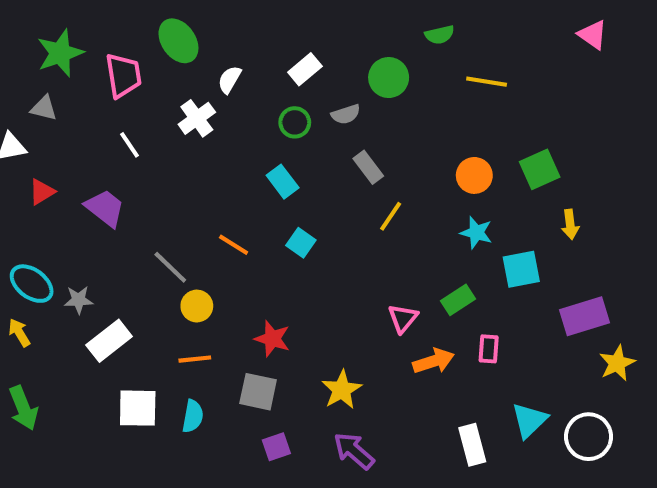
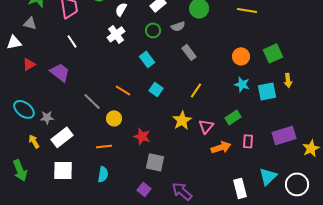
white cross: (197, 118) -> (116, 34), moved
yellow line: (391, 216) -> (196, 90), moved
cyan square: (521, 269) -> (267, 91), moved
yellow circle: (197, 306) -> (114, 118), moved
purple rectangle: (584, 316) -> (284, 135), moved
yellow arrow: (19, 333) -> (34, 141), moved
yellow star: (342, 390) -> (182, 120), moved
gray square: (258, 392) -> (155, 162), moved
white square: (138, 408) -> (63, 170), moved
purple square: (276, 447) -> (144, 189), turned -32

